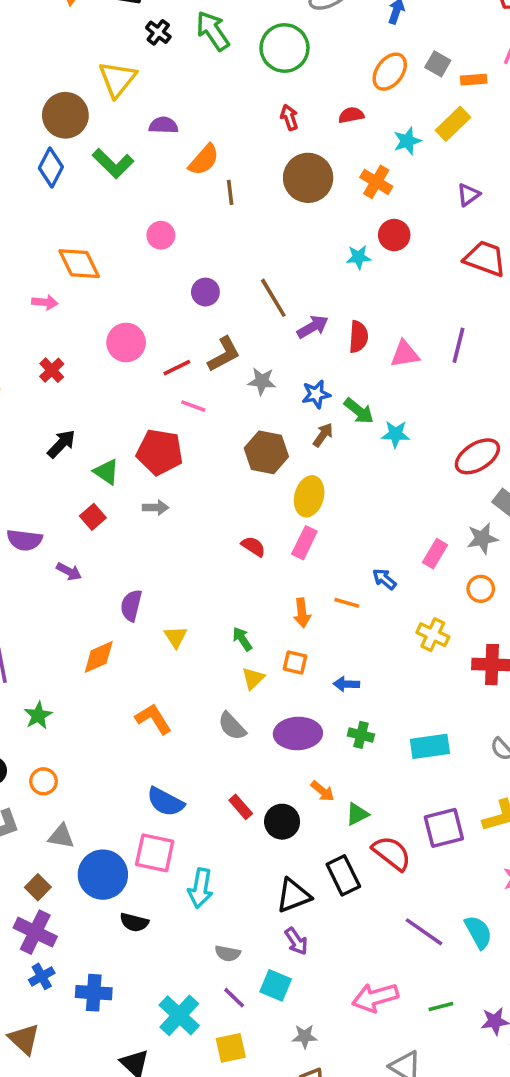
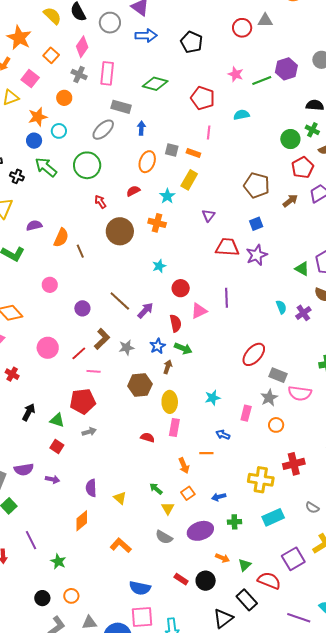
orange rectangle: (474, 80) -> (193, 153), turned 40
red circle: (394, 235) -> (181, 288), moved
red semicircle: (358, 337) -> (176, 323), moved
cyan star: (395, 434) -> (213, 398), moved
yellow cross: (433, 635) -> (261, 480), moved, size x1.4
orange square: (295, 663) -> (188, 493), turned -32

